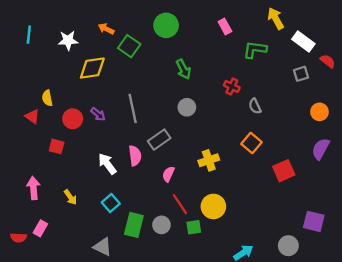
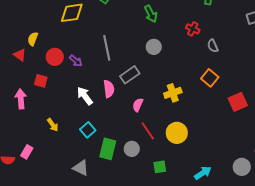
yellow semicircle: (47, 98) -> (33, 39), turned 32
purple arrow: (98, 114) -> (76, 61), moved
pink arrow: (33, 188) -> (21, 99), moved
green square: (194, 227) -> (160, 167), moved

